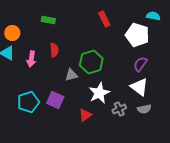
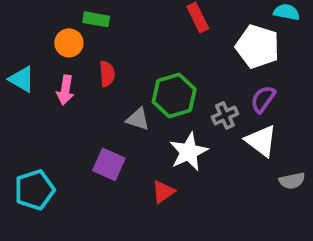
orange circle: (12, 33) -> (69, 43), moved
gray triangle: (71, 75) -> (138, 119), turned 32
cyan pentagon: (28, 102) -> (34, 190), moved
gray cross: (119, 109) -> (225, 115), moved
gray semicircle: (144, 109) -> (292, 181), moved

